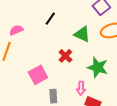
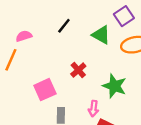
green triangle: (82, 34) -> (101, 35), moved

